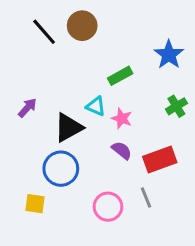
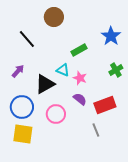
black line: (44, 32) -> (27, 39), moved
blue circle: (61, 169) -> (22, 107), moved
yellow square: (35, 204) -> (23, 134), size x1.5
pink circle: (108, 207) -> (56, 114), moved

